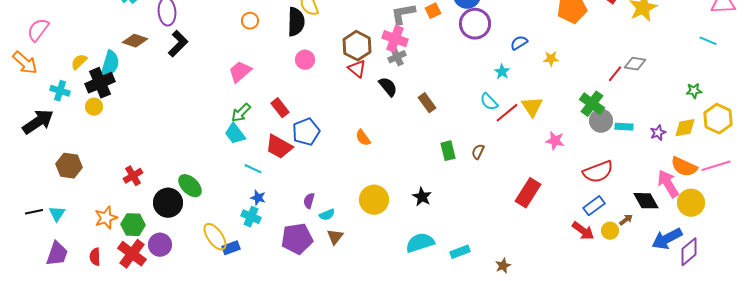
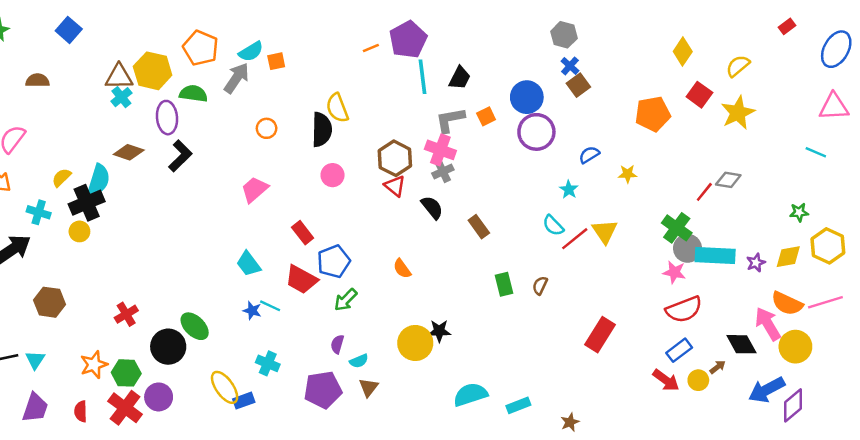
green arrow: (241, 113) -> (346, 300), moved
cyan rectangle: (624, 127) -> (715, 255), size x1.8
pink star: (555, 141) -> (674, 272), moved
black star: (422, 197) -> (439, 331), moved, turned -30
blue star: (258, 198) -> (252, 311), moved

